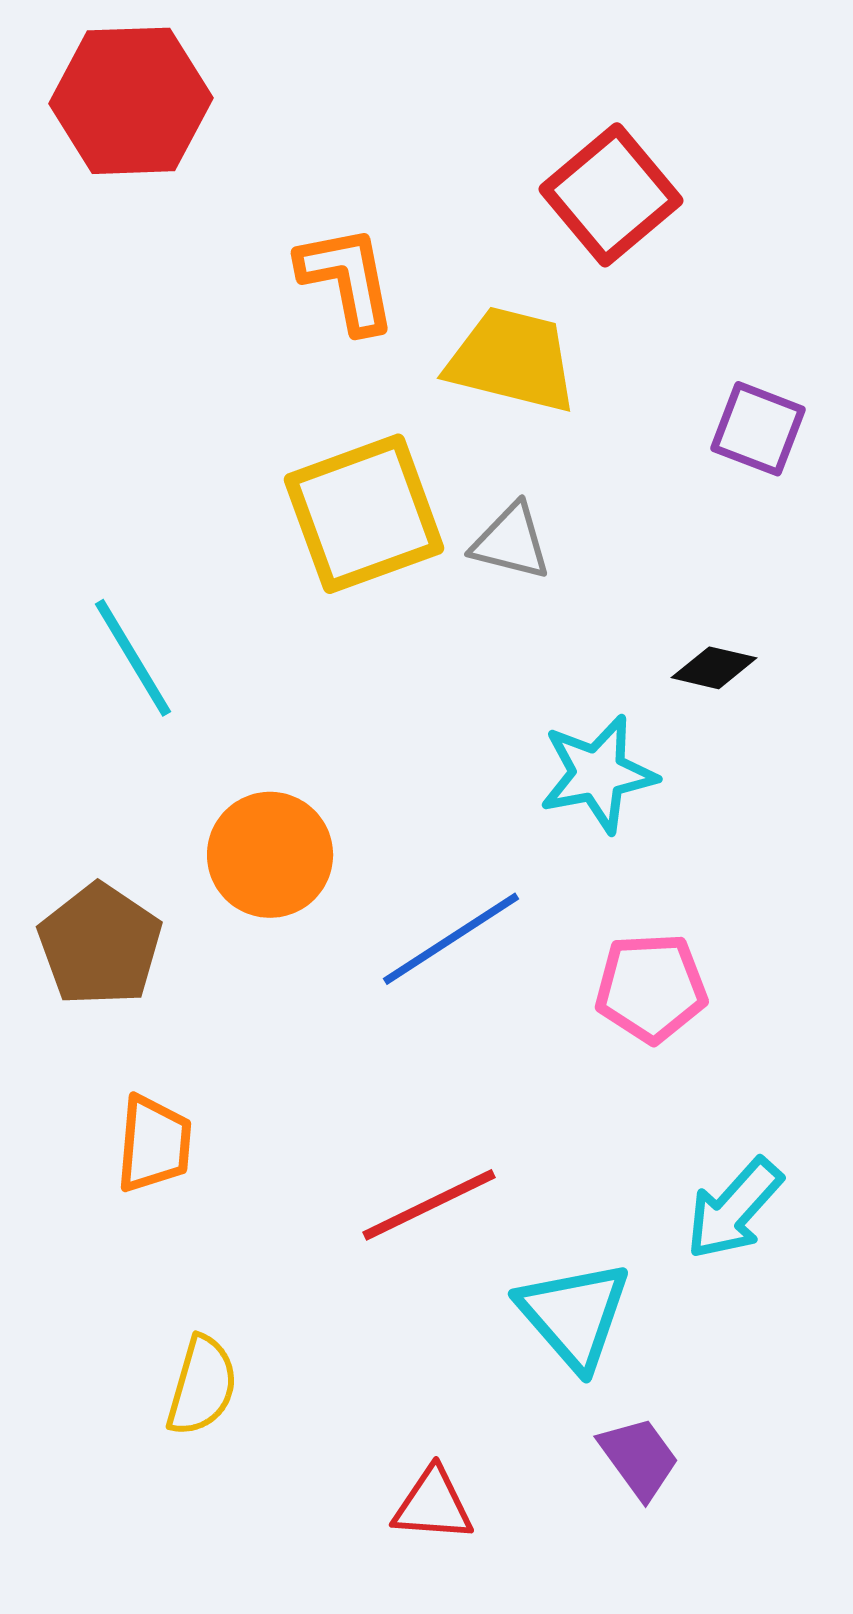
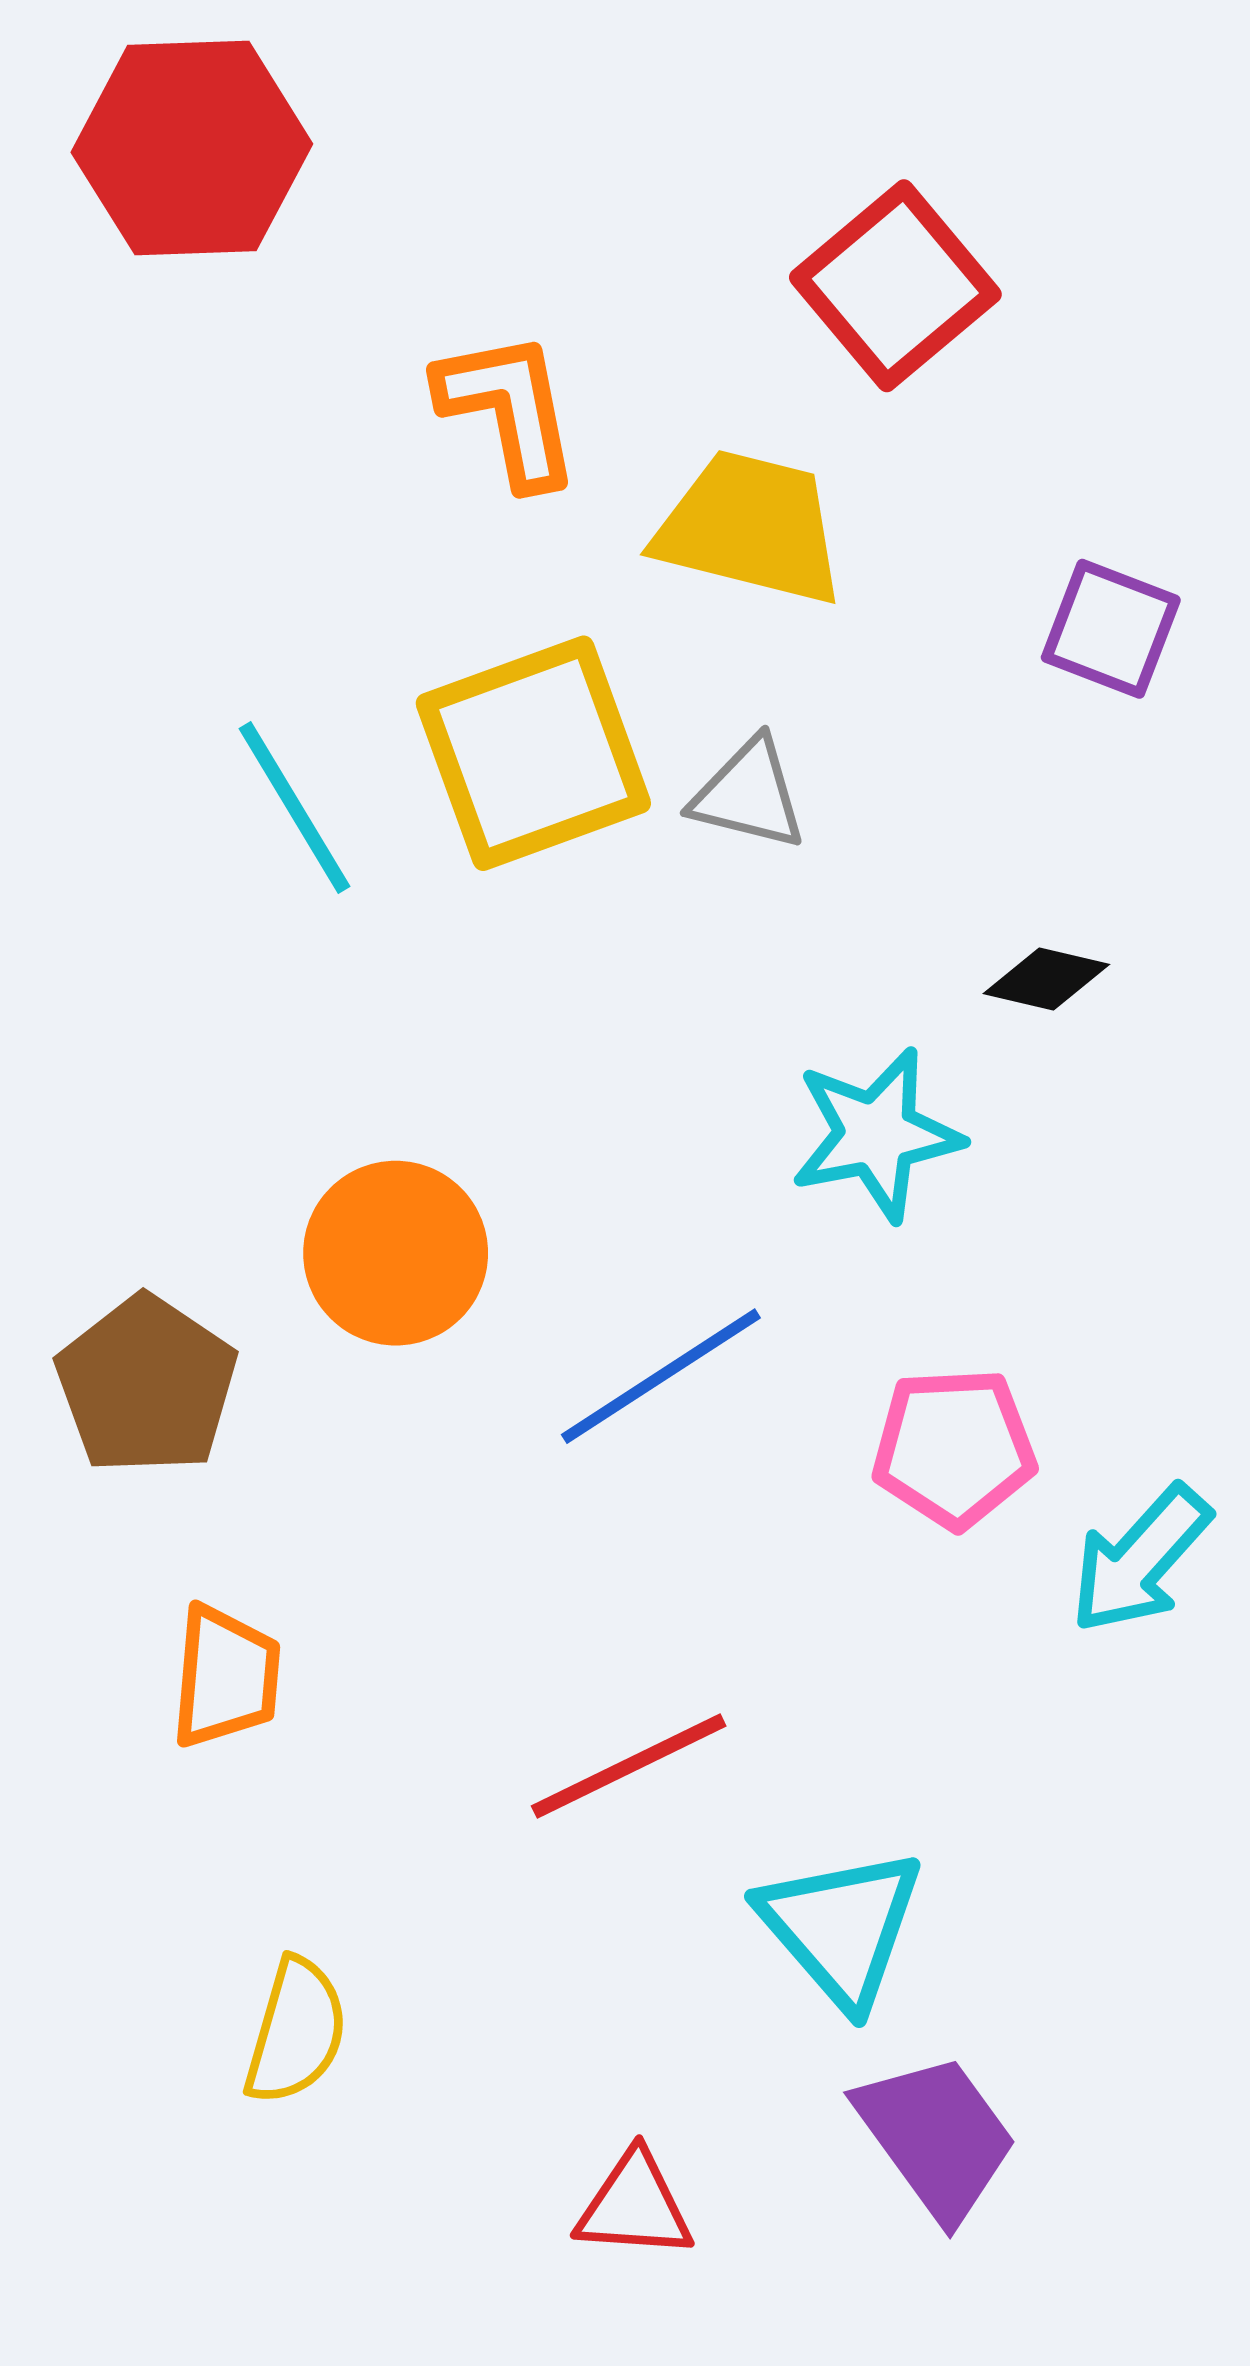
cyan line: (133, 658) -> (295, 808), moved
cyan arrow: (734, 1209) -> (1140, 1559), moved
purple trapezoid: (639, 1458) -> (936, 2137), size x1.4

